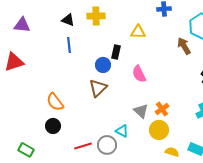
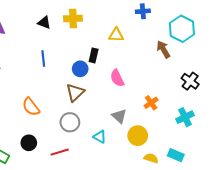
blue line: (69, 45) -> (43, 59), moved
orange cross: (162, 109) -> (151, 103), moved
black circle: (53, 126) -> (29, 143), moved
gray circle: (107, 145) -> (70, 122), moved

